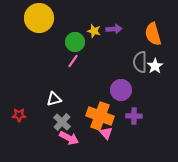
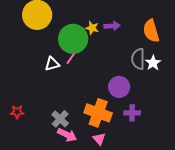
green circle: (75, 42) -> (73, 39), size x1.5
white triangle: (54, 99) -> (52, 64), moved
pink triangle: (106, 133) -> (99, 139), moved

